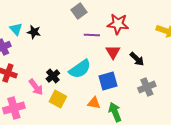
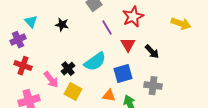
red star: (118, 24) -> (133, 17), turned -30
black star: (34, 32) -> (62, 25), moved
purple line: (92, 35) -> (107, 28), turned 56
gray cross: (147, 87) -> (153, 86), moved, turned 30

